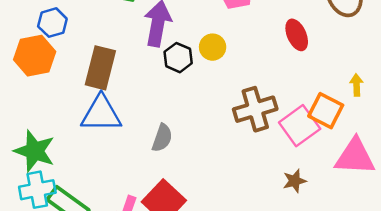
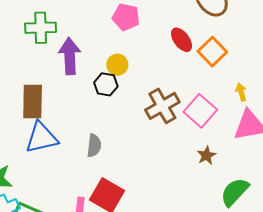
black hexagon: (178, 58) -> (106, 84), moved
yellow arrow: (357, 85) -> (241, 92), moved
orange square: (326, 111) -> (212, 52), moved, turned 32

